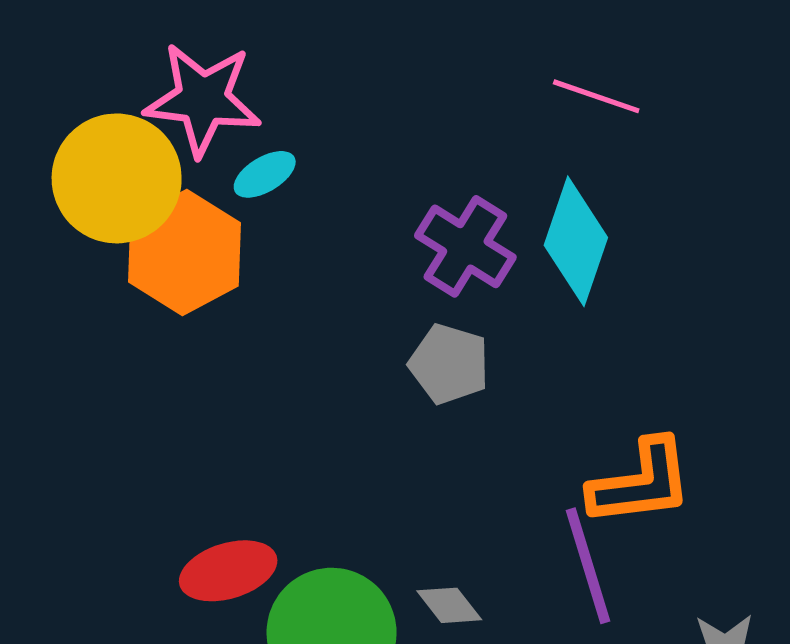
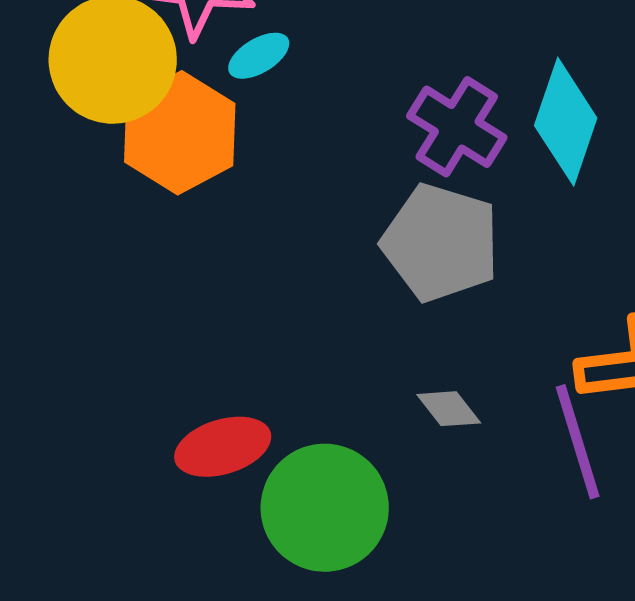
gray pentagon: (449, 364) -> (441, 243), size x1.5
gray diamond: (449, 605) -> (449, 409), moved

